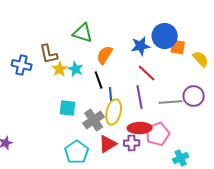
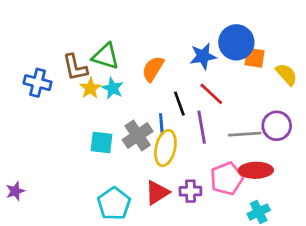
green triangle: (83, 33) -> (106, 56), moved
black line: (99, 80) -> (179, 104), moved
gray cross: (94, 120) -> (138, 136), moved
red ellipse: (140, 128) -> (256, 170), moved

